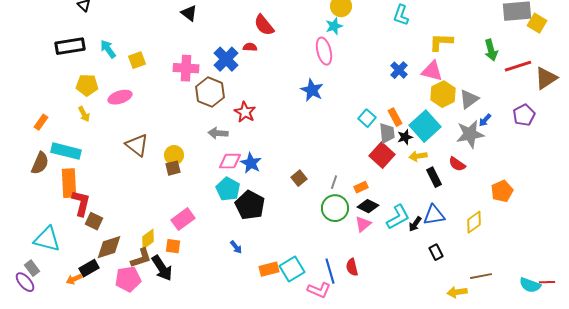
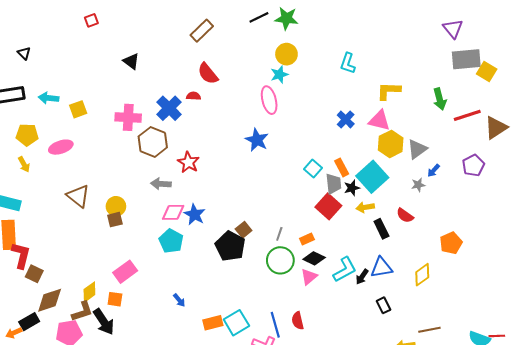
cyan arrow: (108, 49) -> (49, 98), turned -48
gray star: (470, 134) -> (418, 185), size x0.5
black pentagon: (250, 205) -> (230, 246), moved

